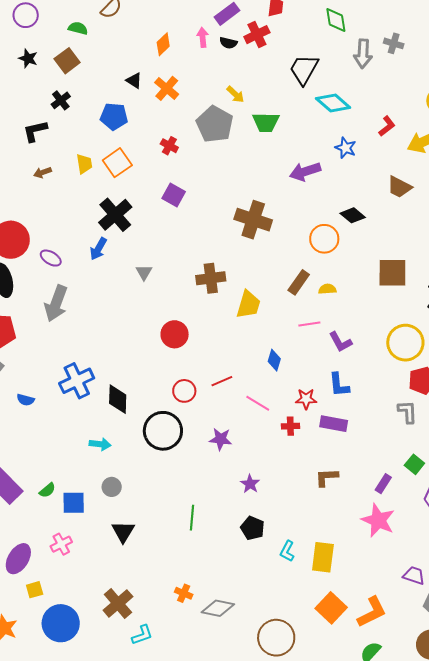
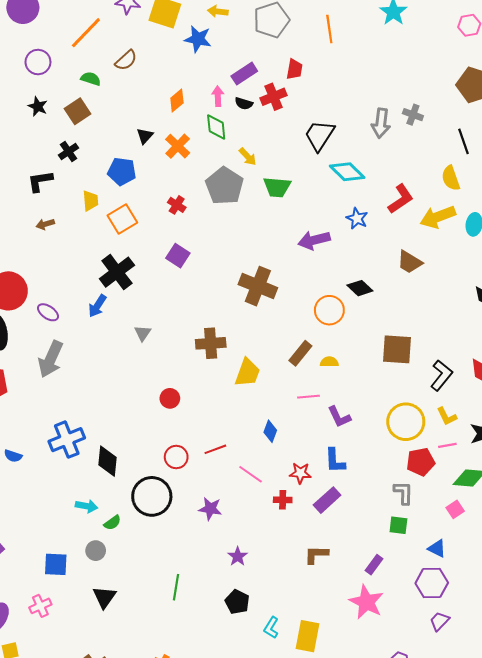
green diamond: (336, 20) -> (216, 127), moved
black triangle: (134, 81) -> (145, 136), turned 36
red L-shape: (387, 126) -> (401, 199), size x1.4
yellow trapezoid: (84, 164) -> (90, 201), moved
red circle: (175, 334) -> (170, 398), size x0.7
purple rectangle: (334, 424) -> (327, 500), turned -56
green square: (414, 464) -> (398, 525), moved, turned -36
green semicircle: (47, 490) -> (112, 523), moved

